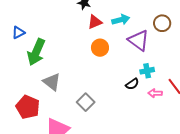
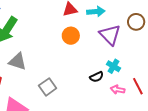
cyan cross: (147, 71) -> (113, 66), turned 32
gray triangle: (52, 82) -> (18, 61), turned -30

